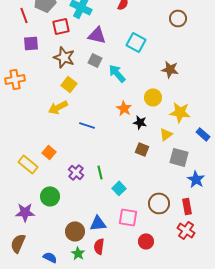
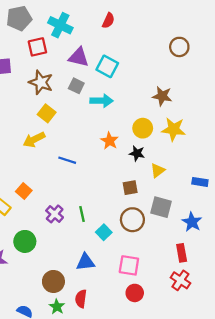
brown circle: (178, 18) -> (179, 47), moved
cyan square: (136, 42) -> (107, 66), moved
cyan arrow: (117, 73) -> (102, 101), turned 132
yellow star: (180, 112) -> (174, 129), moved
black star: (140, 122) -> (137, 153), moved
blue rectangle: (203, 134) -> (200, 182), moved, turned -32
brown square: (142, 149) -> (130, 188), turned -32
gray square: (179, 157) -> (161, 207), moved
brown circle: (159, 203) -> (132, 220), moved
pink square: (128, 217) -> (129, 265), moved
blue triangle: (98, 223) -> (85, 262), moved

